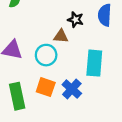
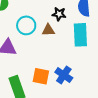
cyan circle: (46, 55) -> (26, 25), moved
cyan rectangle: (94, 63) -> (80, 35), moved

